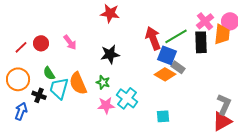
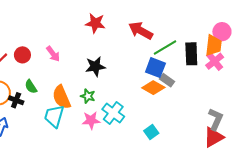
pink cross: (205, 21) -> (215, 61), moved
red arrow: (153, 38) -> (141, 31), moved, turned -40
cyan trapezoid: (59, 88) -> (54, 116), moved
black cross: (39, 95) -> (16, 100), moved
cyan square: (163, 116) -> (151, 132), turned -32

